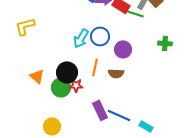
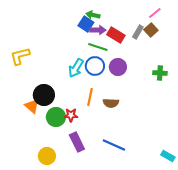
green line: (134, 13) -> (98, 47), moved
purple circle: (123, 49) -> (118, 67), moved
black circle: (67, 72) -> (44, 95), moved
purple rectangle: (100, 110) -> (77, 142), moved
cyan rectangle: (146, 126) -> (168, 156), moved

